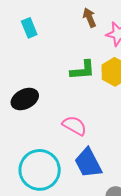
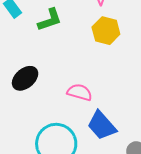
green L-shape: (83, 70) -> (50, 20), moved

